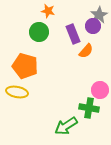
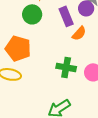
green cross: (89, 108) -> (66, 67), moved

